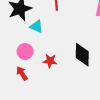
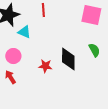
red star: (50, 61) -> (45, 66), moved

